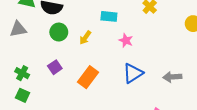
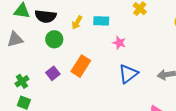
yellow arrow: (85, 38) -> (77, 22), moved
green cross: (22, 73) -> (22, 81), turned 32
orange rectangle: (88, 77) -> (81, 66), moved

